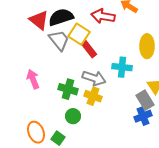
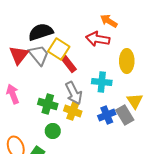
red arrow: (103, 16) -> (98, 39), moved
red triangle: (39, 20) -> (19, 55), moved, turned 30
gray arrow: (94, 78) -> (74, 93), turned 45
blue cross: (143, 116) -> (107, 115), moved

